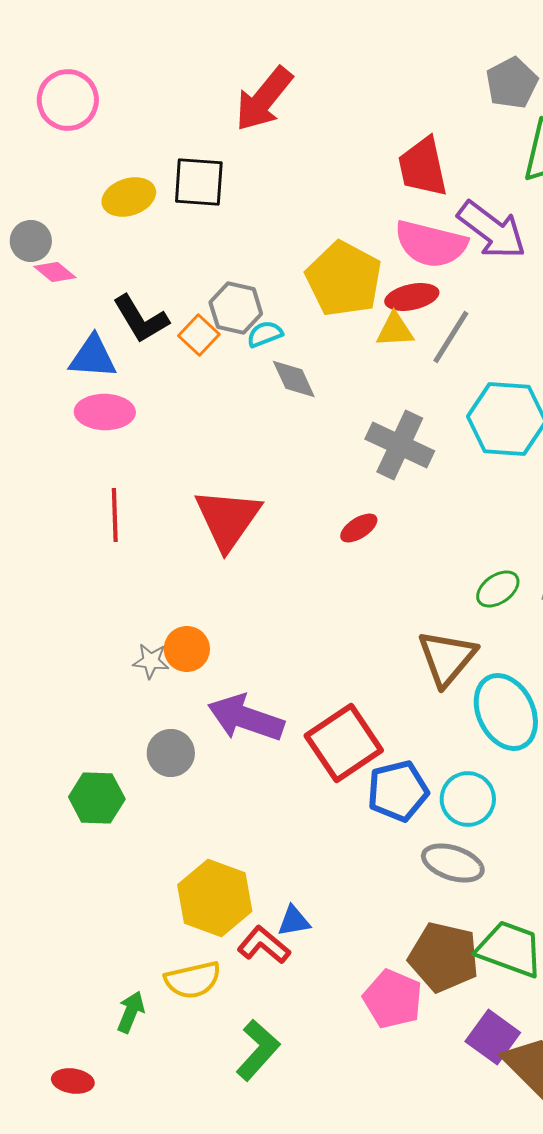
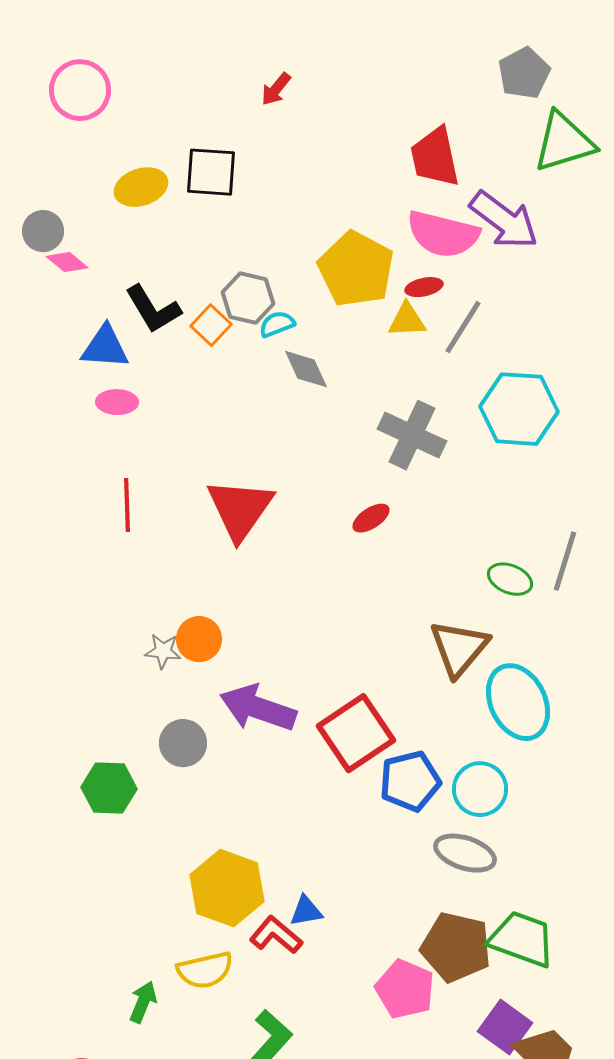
red arrow: (264, 99) -> (276, 89), size x0.5
red ellipse: (412, 297) -> (424, 287), size x0.7
pink ellipse: (105, 412) -> (117, 402), size x0.7
green ellipse: (498, 589) -> (510, 579), turned 57

